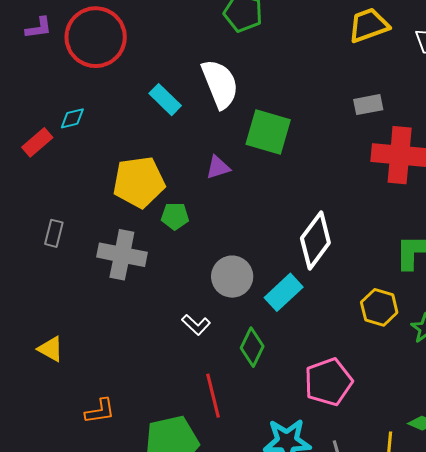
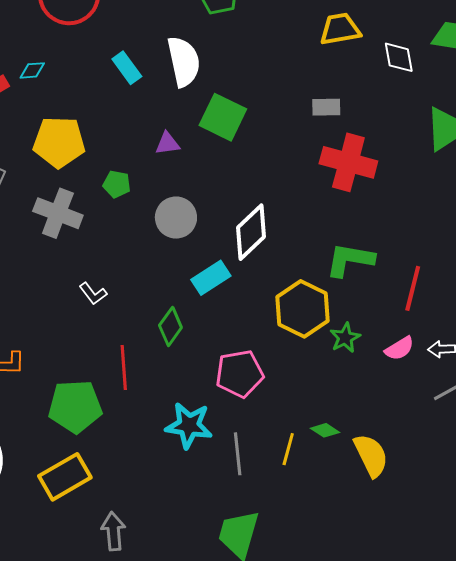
yellow pentagon: (139, 182) -> (59, 142), moved
gray circle: (232, 277) -> (176, 218), moved
yellow hexagon: (379, 307) -> (302, 309), size x1.5
white L-shape: (196, 325) -> (93, 294), moved

